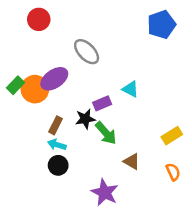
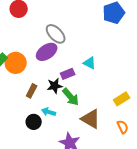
purple ellipse: (54, 79) -> (47, 52), moved
cyan arrow: (57, 145) -> (49, 112), moved
brown triangle: (132, 161) -> (91, 119), size x1.5

